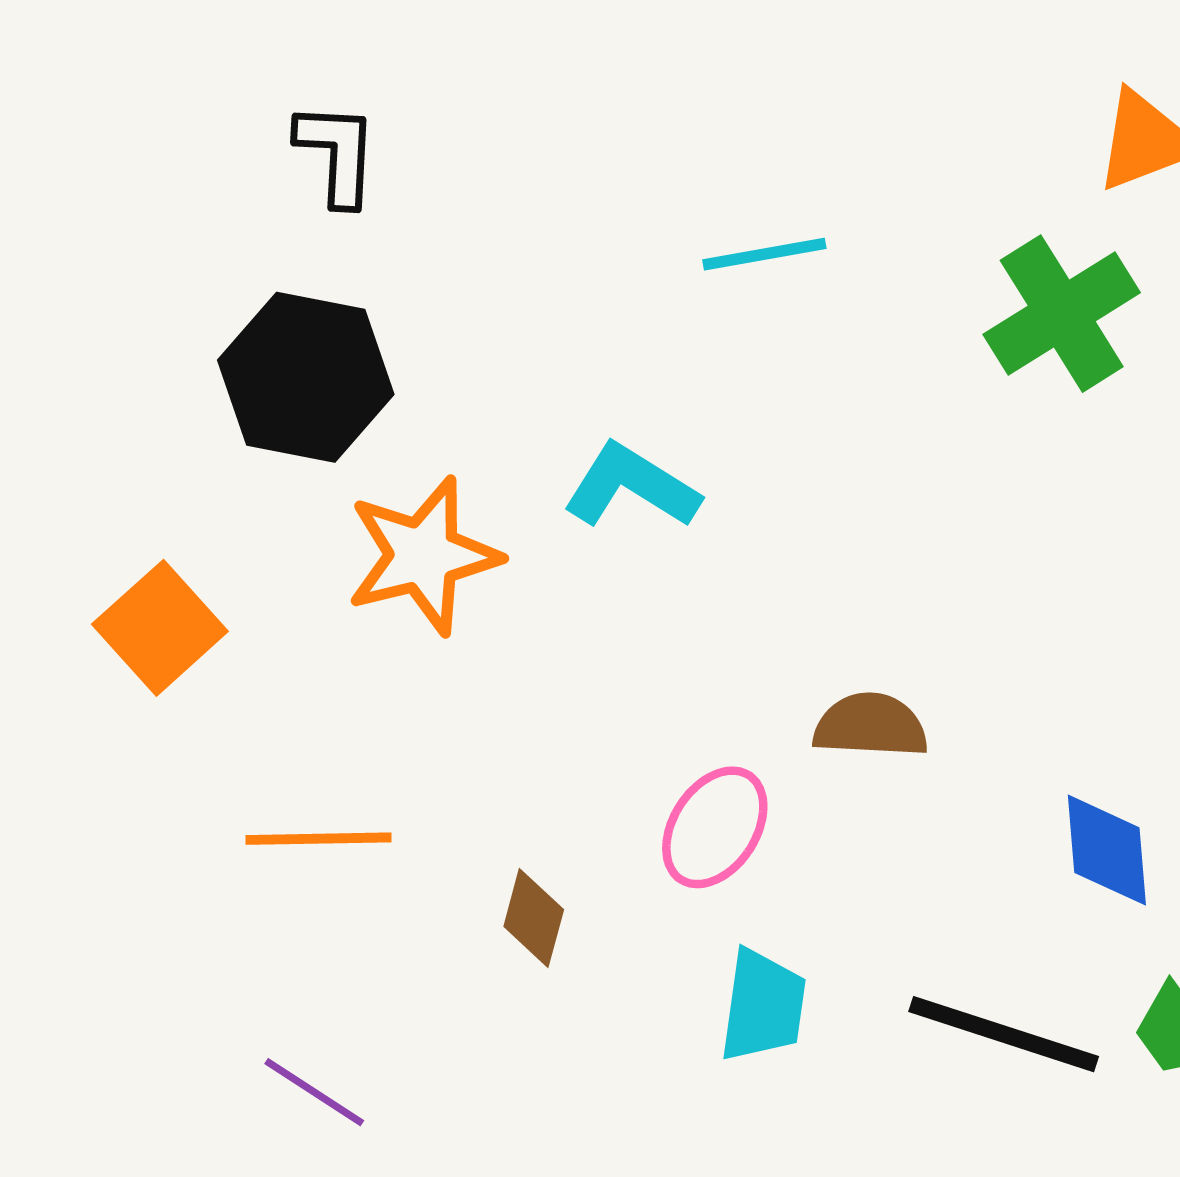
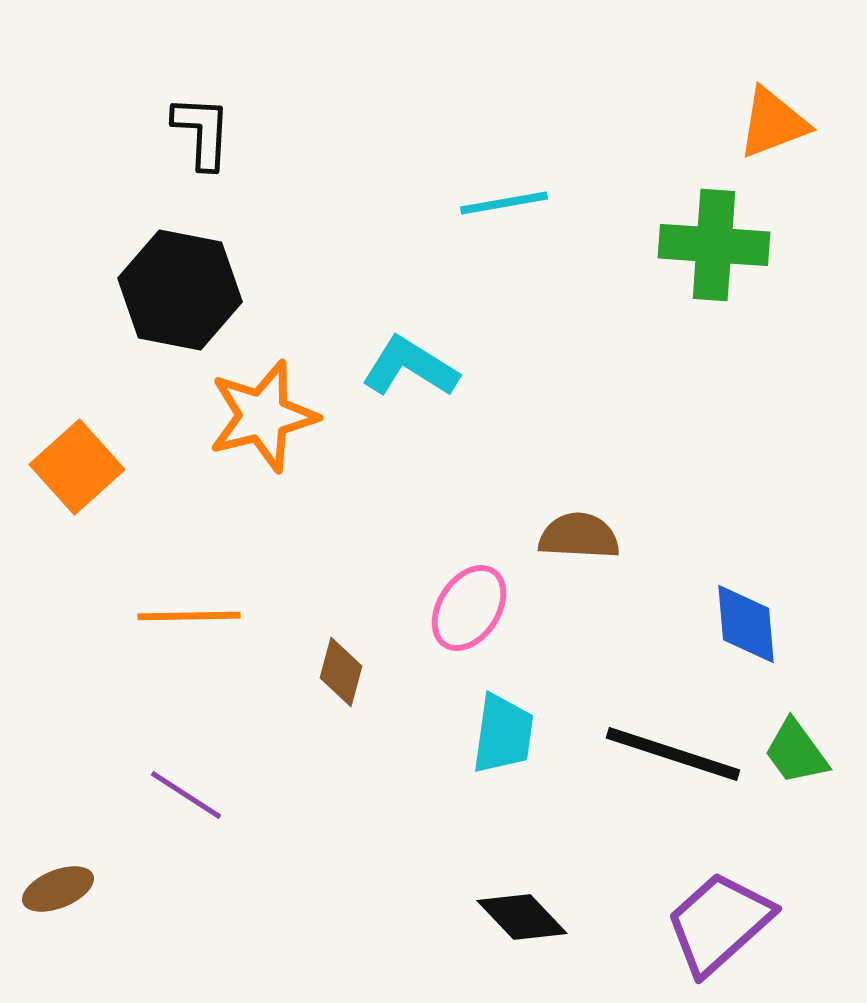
green cross: (1062, 314) -> (714, 245), turned 36

